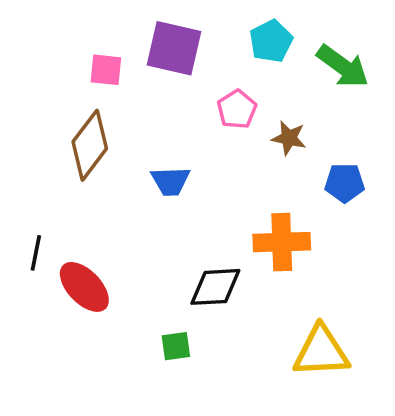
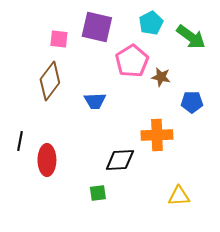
pink pentagon: (237, 109) -> (132, 61), size x1.5
red ellipse: (84, 287) -> (47, 160), turned 44
yellow triangle: (321, 352) -> (179, 196), size x0.7

